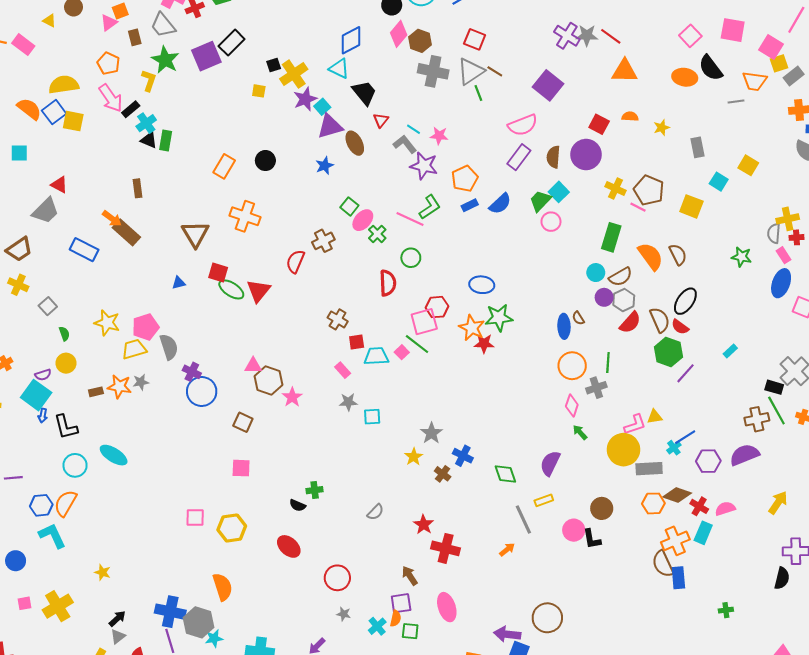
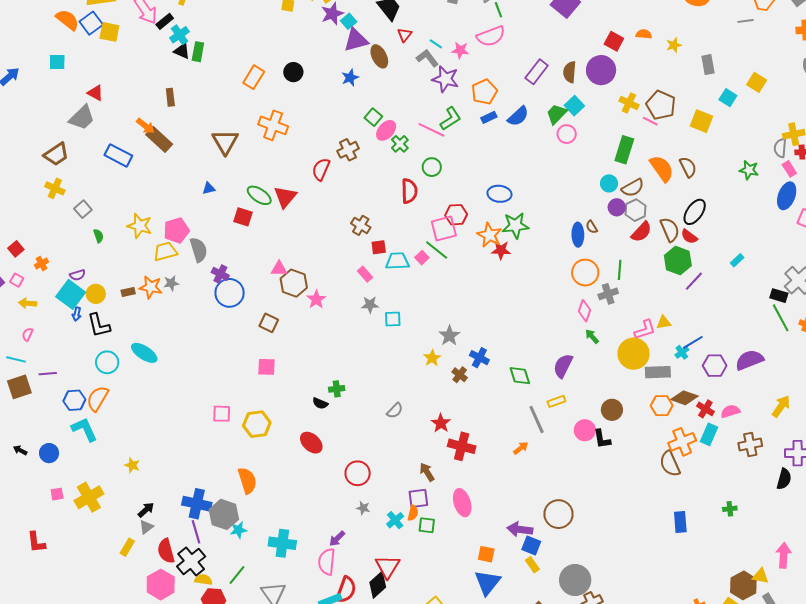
pink semicircle: (523, 125) -> (491, 36), moved
red square: (218, 273) -> (243, 217), moved
yellow circle: (66, 363) -> (96, 294), moved
brown cross: (757, 419) -> (750, 444), moved
blue rectangle: (678, 578) -> (680, 522), moved

